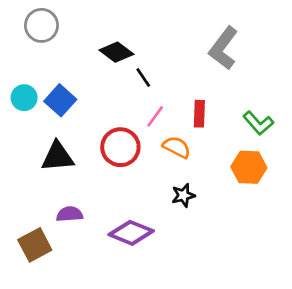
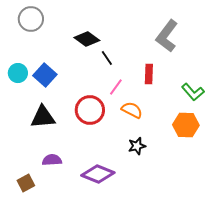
red rectangle: (199, 114) -> (149, 74), moved
brown square: (35, 245) -> (26, 183), size x0.7

